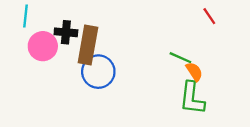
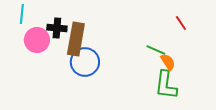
red line: (209, 16) -> (181, 23), moved

